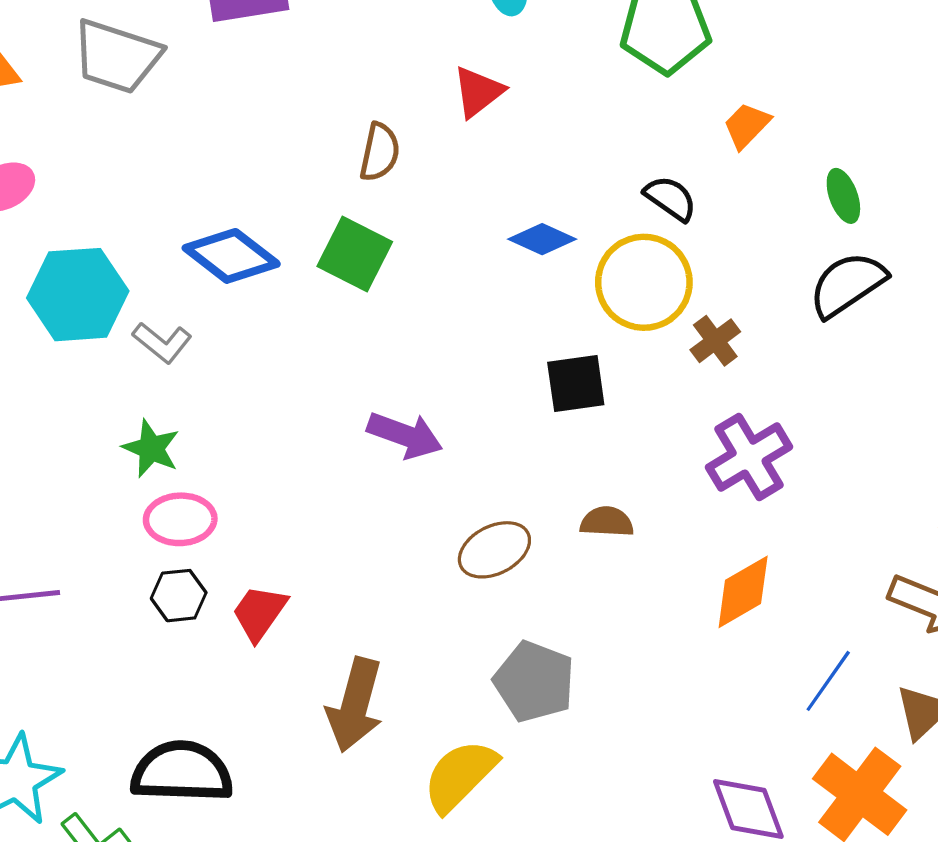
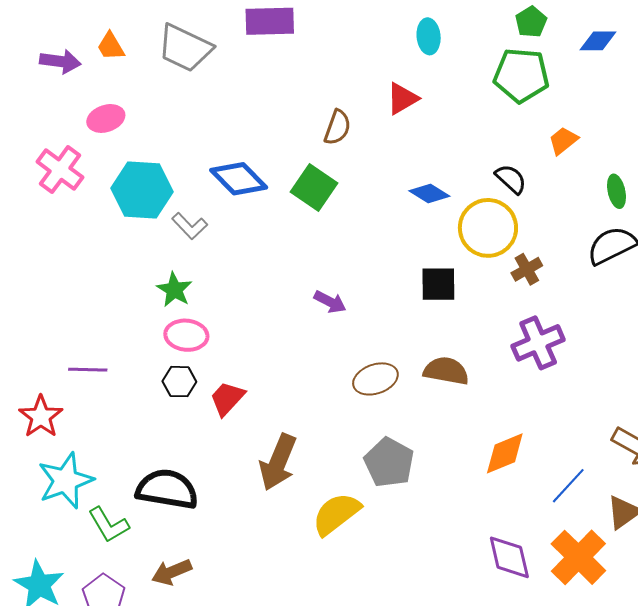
purple arrow: (405, 435) -> (330, 302), size x0.7
brown semicircle: (607, 522) -> (446, 371), size x1.4
orange diamond: (743, 592) -> (505, 453), moved

